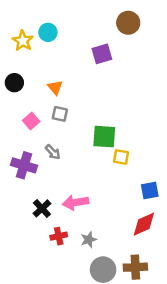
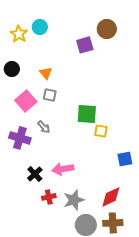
brown circle: (128, 23) -> (107, 29), moved
pink square: (31, 121) -> (26, 101), size x1.5
red diamond: (144, 224) -> (111, 197), moved
gray star: (89, 240) -> (74, 200), size x1.5

